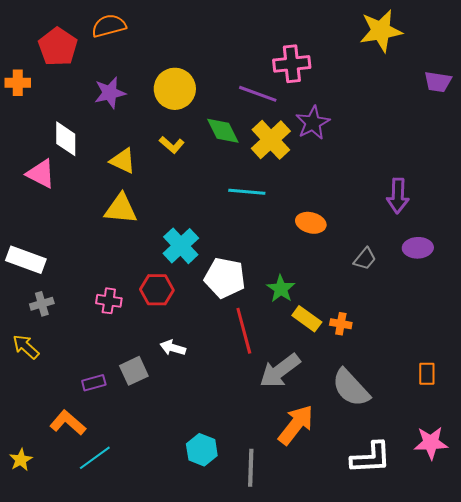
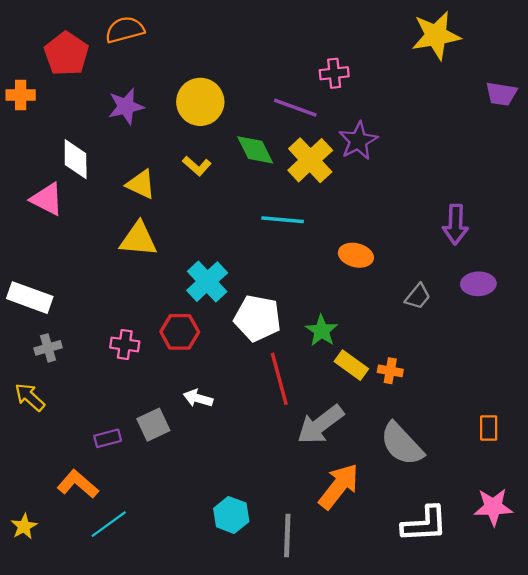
pink cross: (292, 64) -> (334, 73), size x0.7

